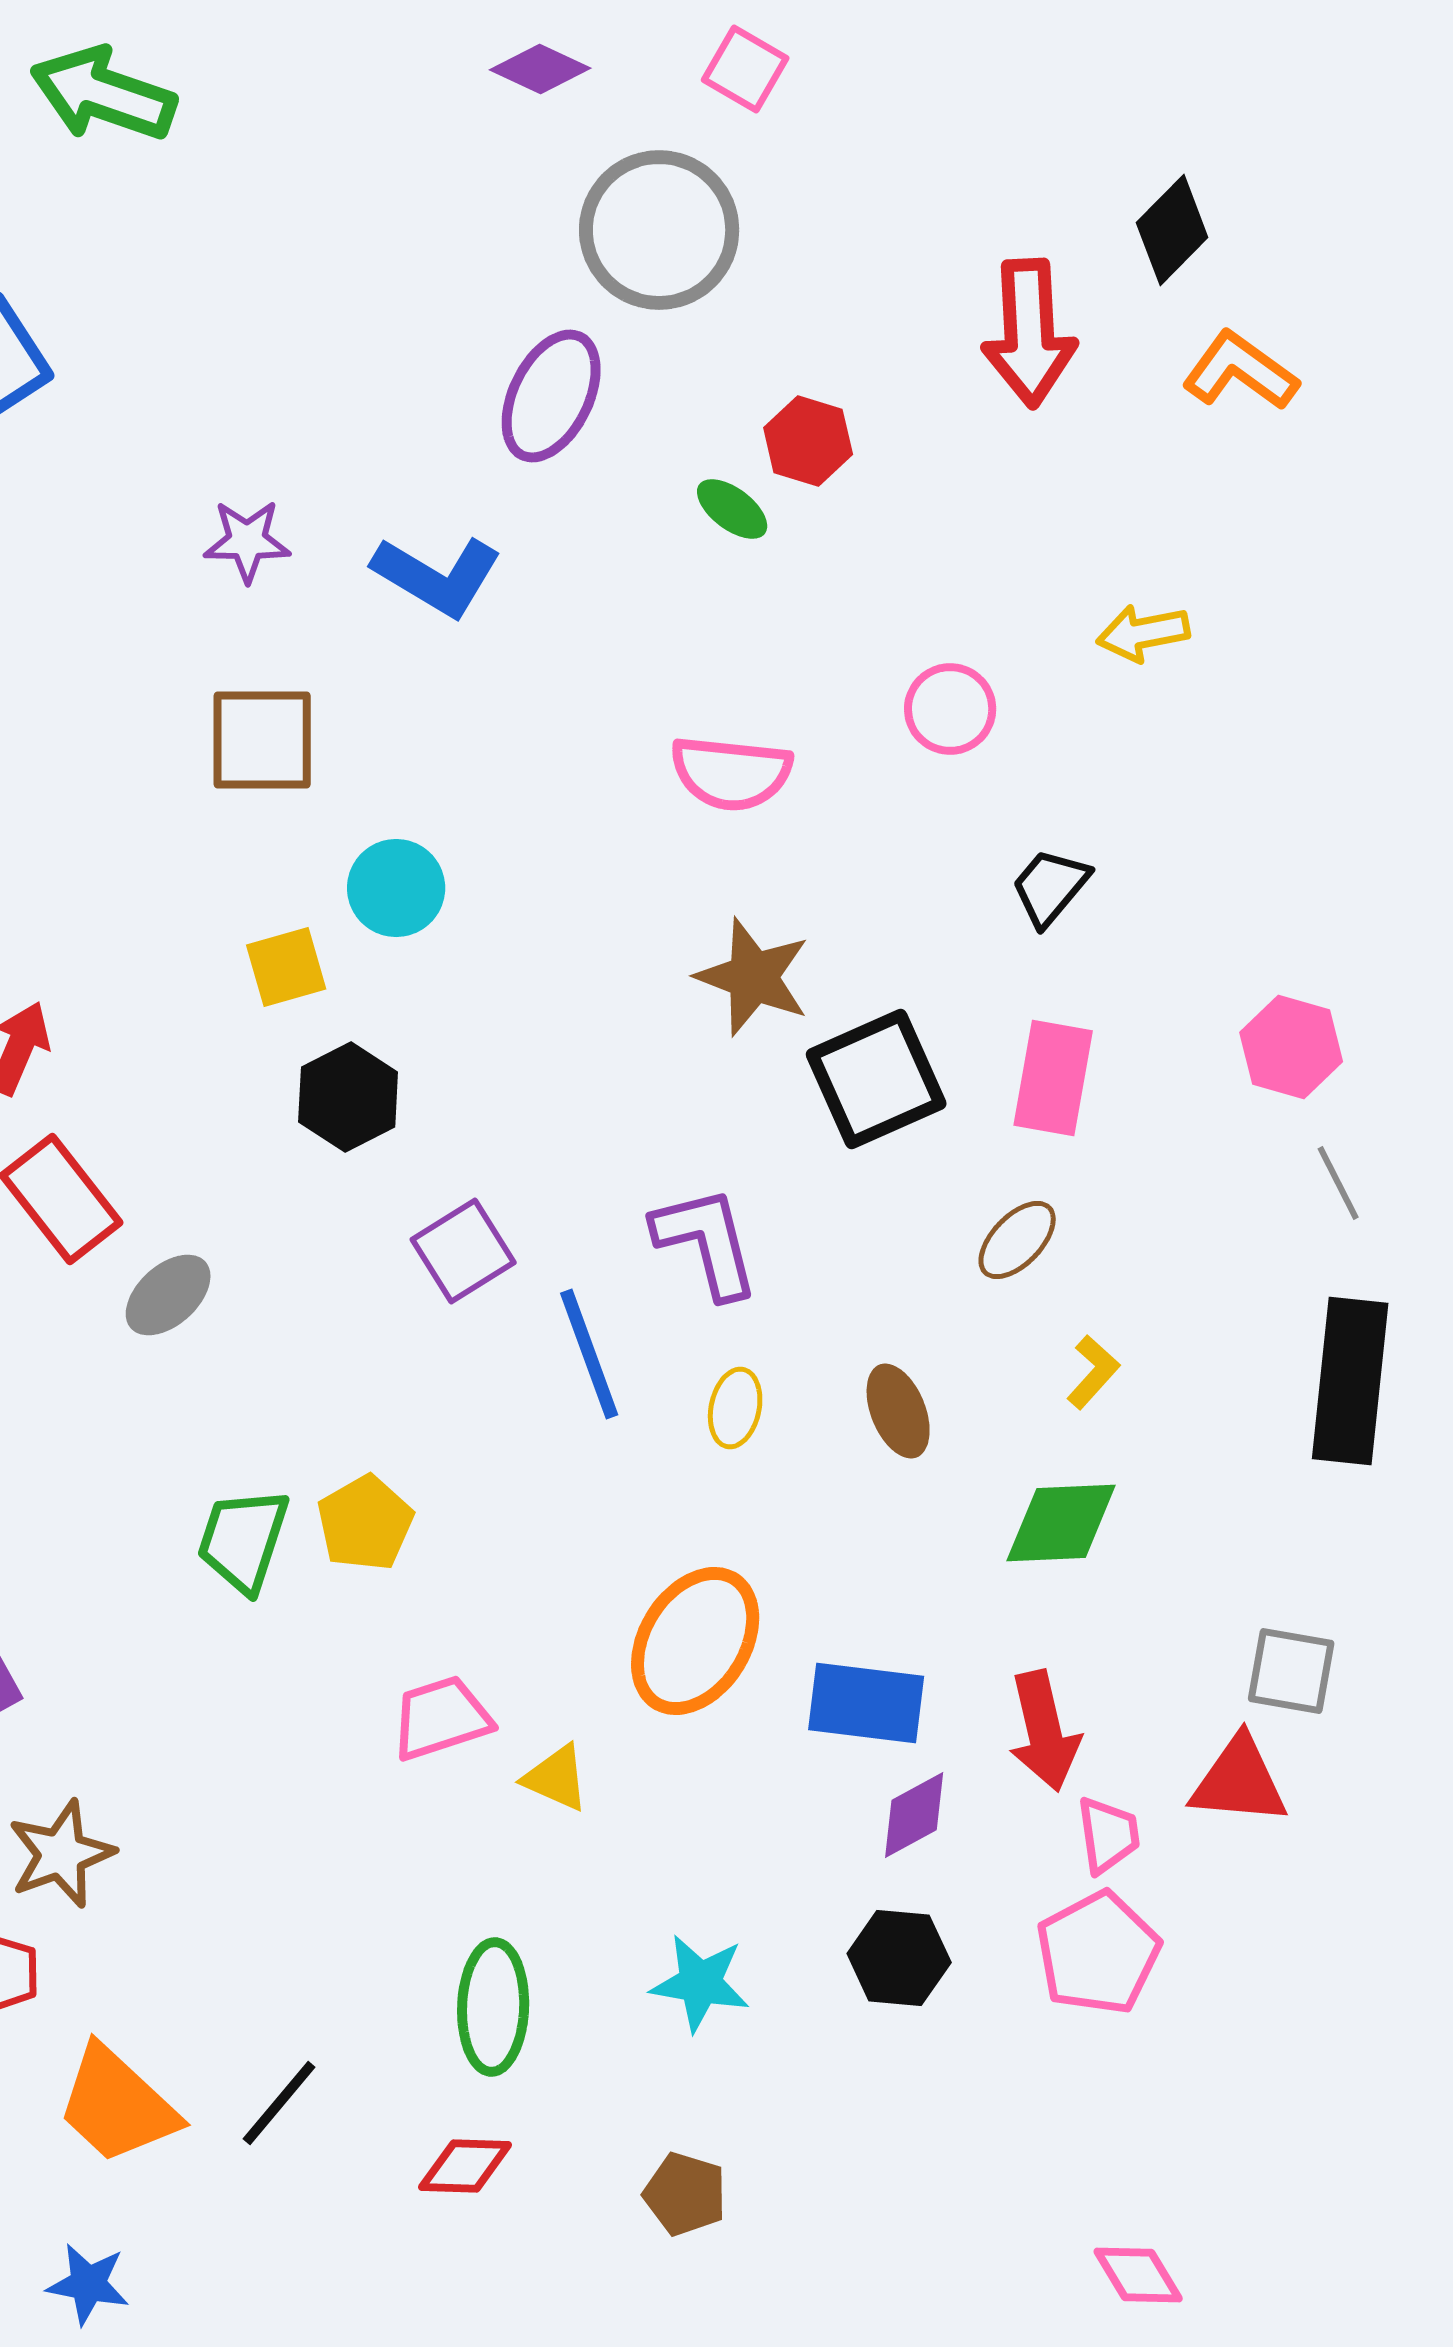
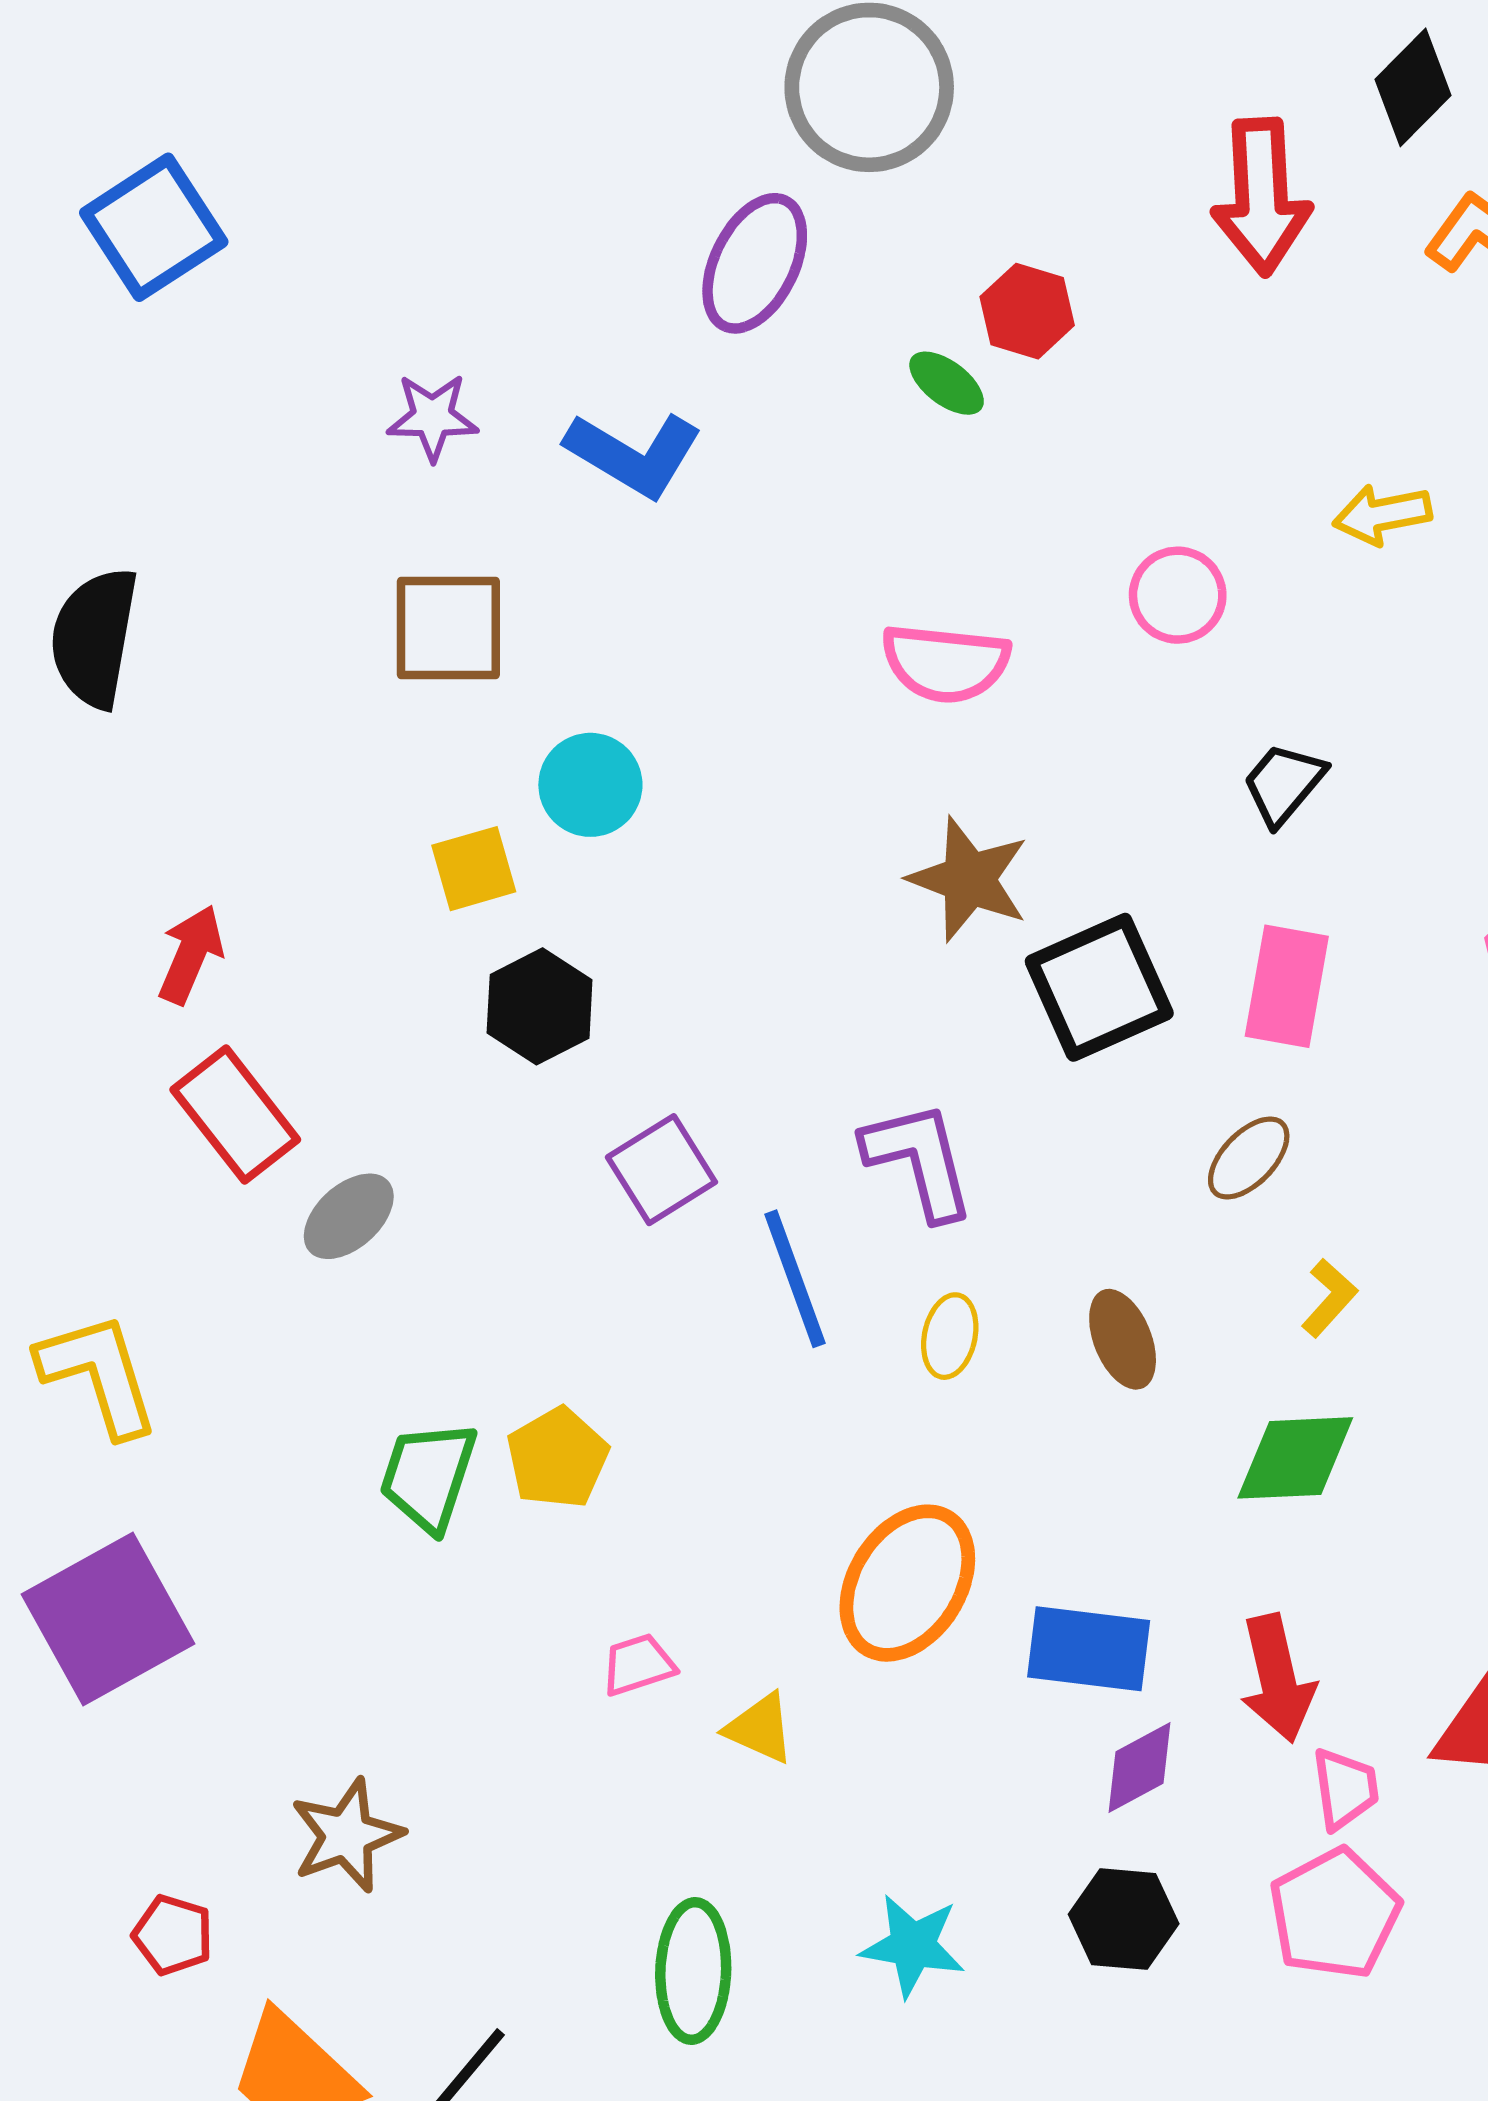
pink trapezoid: (441, 1718) -> (638, 1665), size x0.7
brown star: (61, 1854) -> (347, 1835), moved

